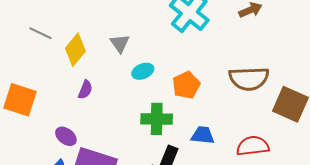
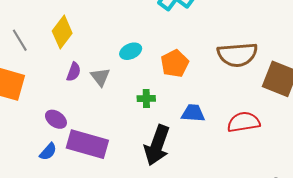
gray line: (40, 33) -> (20, 40), moved, turned 35
gray triangle: (120, 43) -> (100, 77), moved
green cross: (157, 119) -> (146, 99), size x0.6

